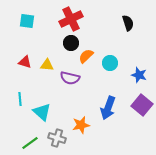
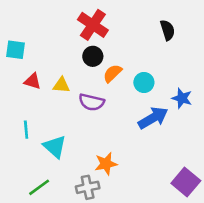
red cross: (71, 19) -> (93, 25), turned -30
cyan square: (27, 21) -> (16, 50), moved
purple square: (142, 105) -> (186, 182), moved
blue arrow: (108, 108) -> (153, 118), moved, turned -140
gray cross: (57, 138) -> (88, 187), moved, turned -30

